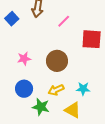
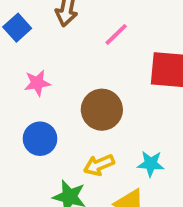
pink star: (24, 59) -> (37, 83), moved
blue circle: (24, 89) -> (40, 139), moved

